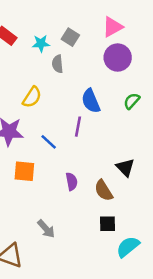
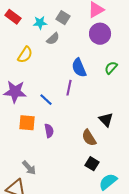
gray semicircle: (58, 64) -> (53, 39), turned -128
yellow semicircle: (32, 97) -> (25, 55), moved
purple semicircle: (72, 182) -> (49, 131), moved
black square: (107, 224) -> (92, 164), turned 32
gray arrow: (46, 229) -> (29, 168), moved

